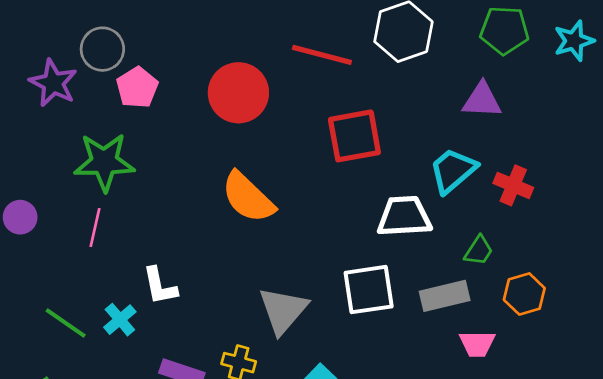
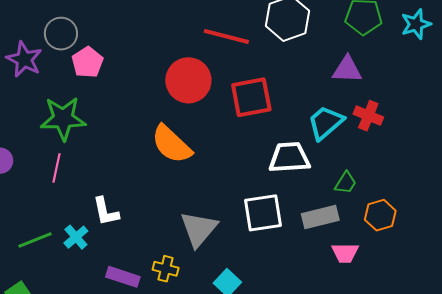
red circle: (238, 93) -> (188, 80), moved
red cross: (513, 185) -> (368, 116), moved
green line: (66, 323) -> (35, 240), turned -56

